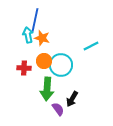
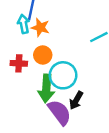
cyan circle: (61, 65) -> (63, 75), moved
purple semicircle: (58, 109) -> (59, 112), size x1.6

